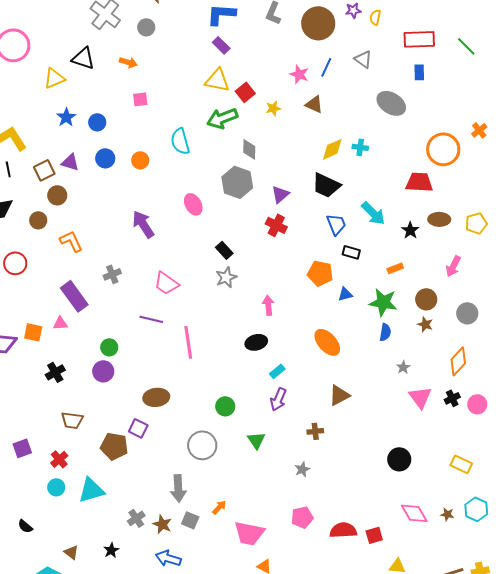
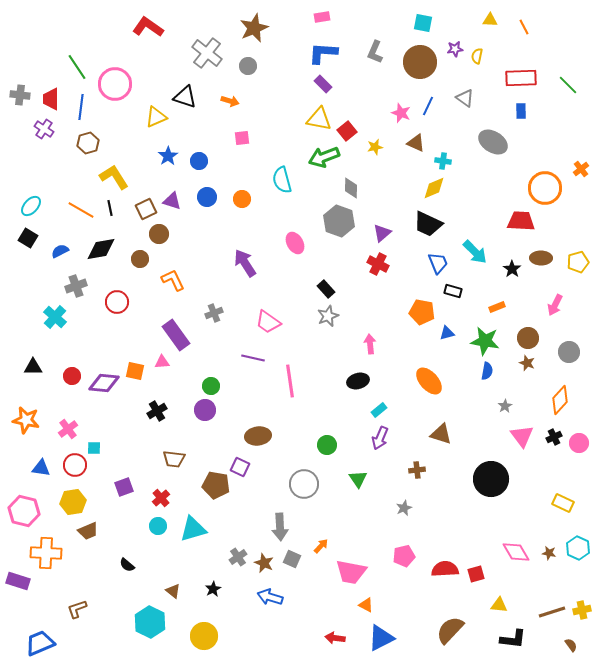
cyan cross: (360, 147) -> (443, 161), moved
brown triangle: (339, 395) -> (441, 434), turned 45
black circle: (399, 459) -> (491, 479), moved, size x1.5

